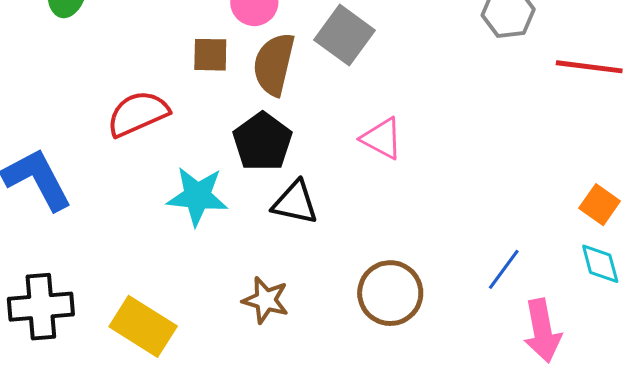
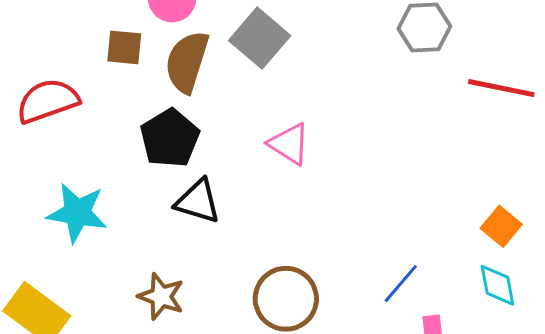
cyan star: (197, 196) -> (77, 213), moved

